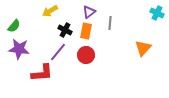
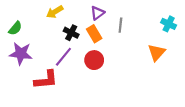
cyan cross: (157, 13) -> (169, 24), moved
orange rectangle: (86, 31) -> (94, 34), turned -42

